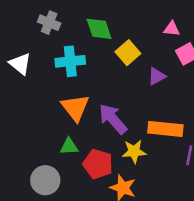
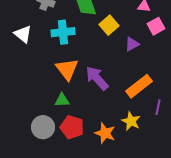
orange rectangle: (165, 129) -> (139, 86), turned -44
yellow star: (134, 151) -> (131, 121), moved, turned 30
red pentagon: (98, 164) -> (72, 127), moved

